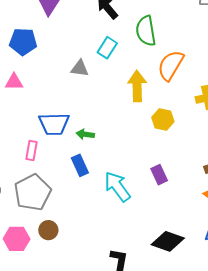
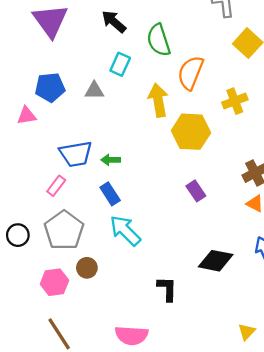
blue pentagon: (23, 42) -> (50, 87), moved
yellow hexagon: (163, 119) -> (191, 132), size x1.6
pink rectangle: (32, 150) -> (56, 186), turned 36
cyan arrow: (117, 187) -> (125, 231), moved

